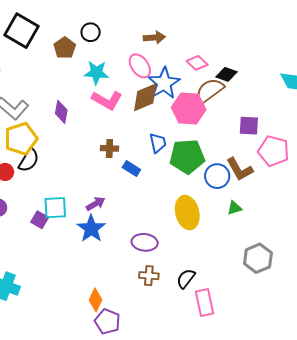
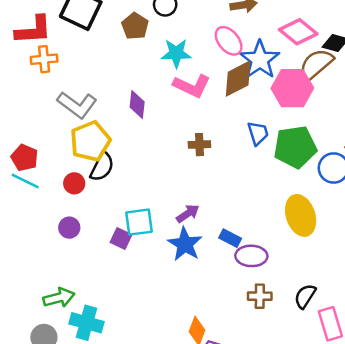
pink diamond: (197, 63) -> (298, 32), size x1.4
blue rectangle: (131, 169) -> (230, 238), moved

